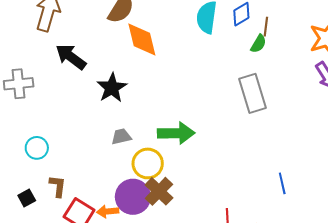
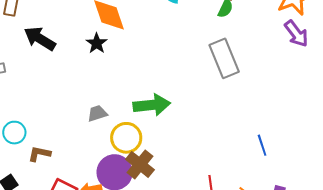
black star: (112, 88) -> (97, 43), moved, size x0.7
brown L-shape: (58, 186) -> (39, 154), moved, turned -80

